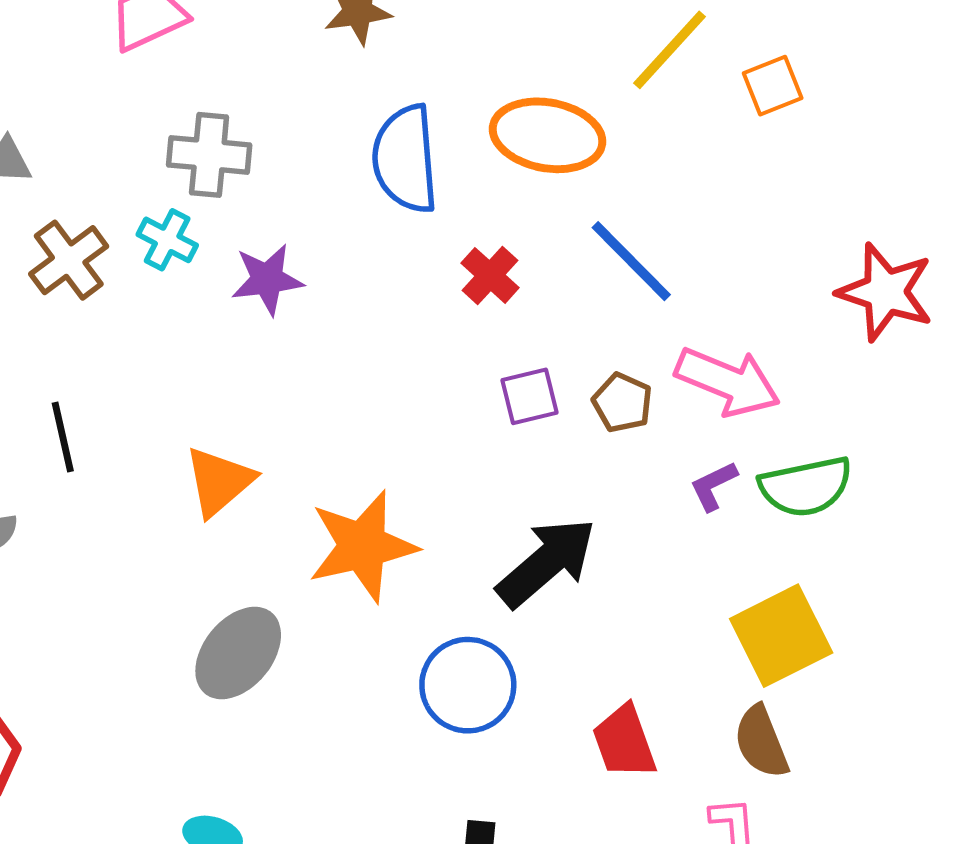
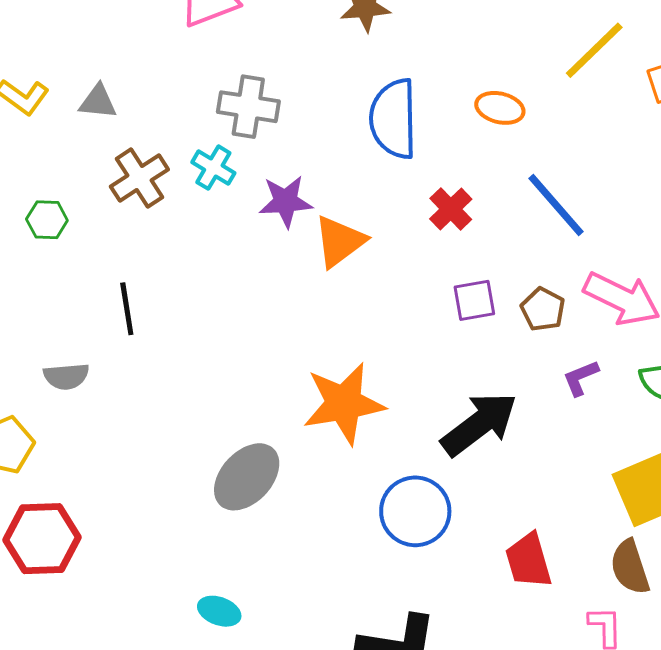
orange ellipse: (548, 135) -> (500, 108), size x0.6
orange triangle: (219, 481) -> (340, 241), moved
purple L-shape: (714, 486) -> (581, 378), moved

